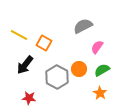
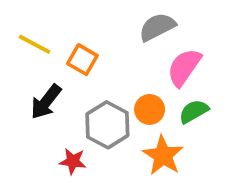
pink semicircle: (97, 47) -> (184, 67), size x1.5
orange star: (100, 93) -> (163, 156), moved, size x1.5
red star: (29, 98) -> (73, 161), moved

